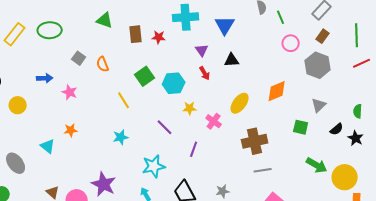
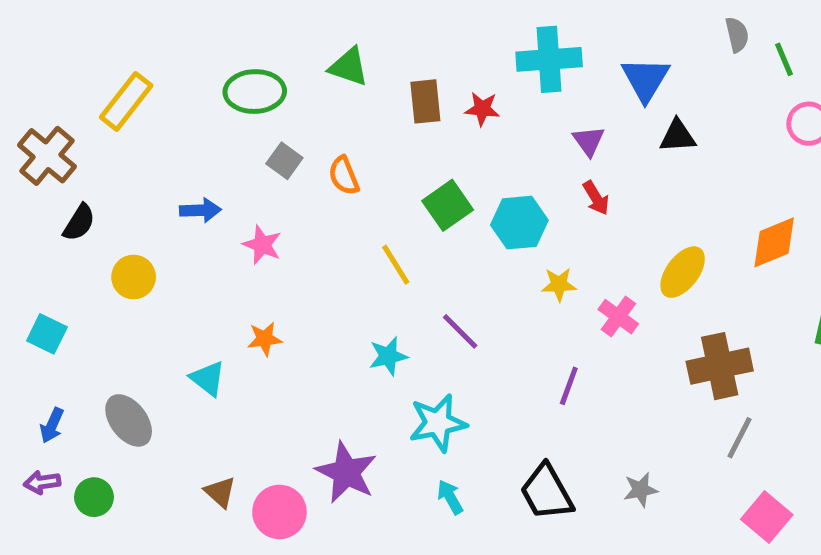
green ellipse: (50, 30) -> (255, 92), moved
black triangle: (232, 60) -> (678, 136), moved
purple line: (165, 127) -> (460, 331), moved
cyan star: (154, 166) -> (438, 423), moved
gray line: (263, 170) -> (739, 438), turned -54

